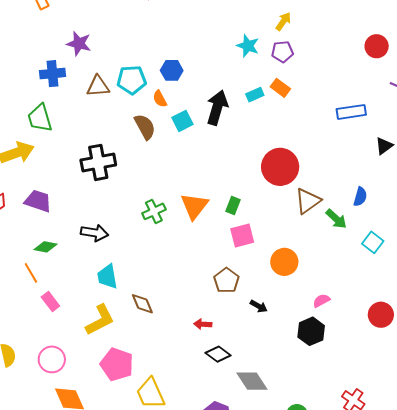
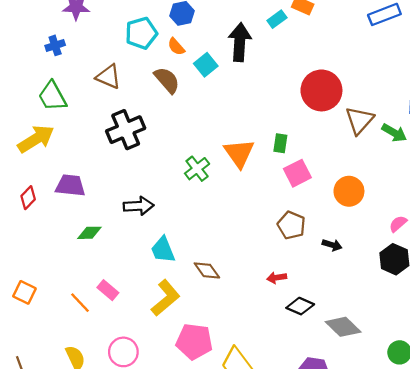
blue cross: (52, 74) -> (55, 45), size x0.7
brown triangle: (98, 86) -> (108, 77), moved, turned 40
orange line: (31, 273) -> (80, 303), moved

